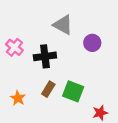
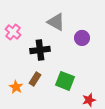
pink cross: (14, 47) -> (13, 32), moved
brown rectangle: (48, 89) -> (35, 79), moved

